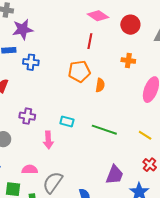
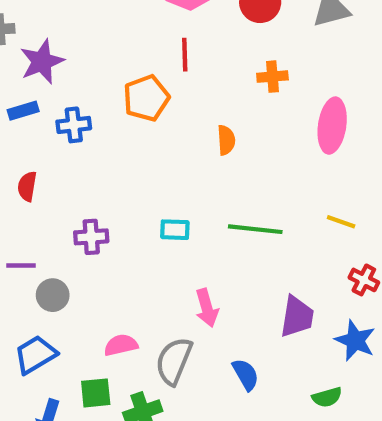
orange pentagon: (79, 71) -> (146, 98), moved
pink arrow: (48, 140) -> (207, 308), moved

